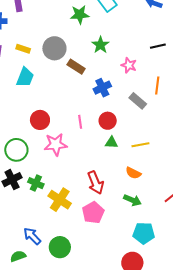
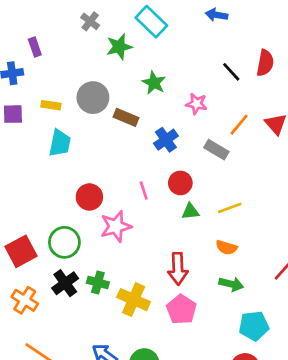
black line: (158, 46) -> (231, 72), turned 70
orange line: (157, 86) -> (239, 125), turned 42
red arrow: (96, 183) -> (178, 269), turned 30

